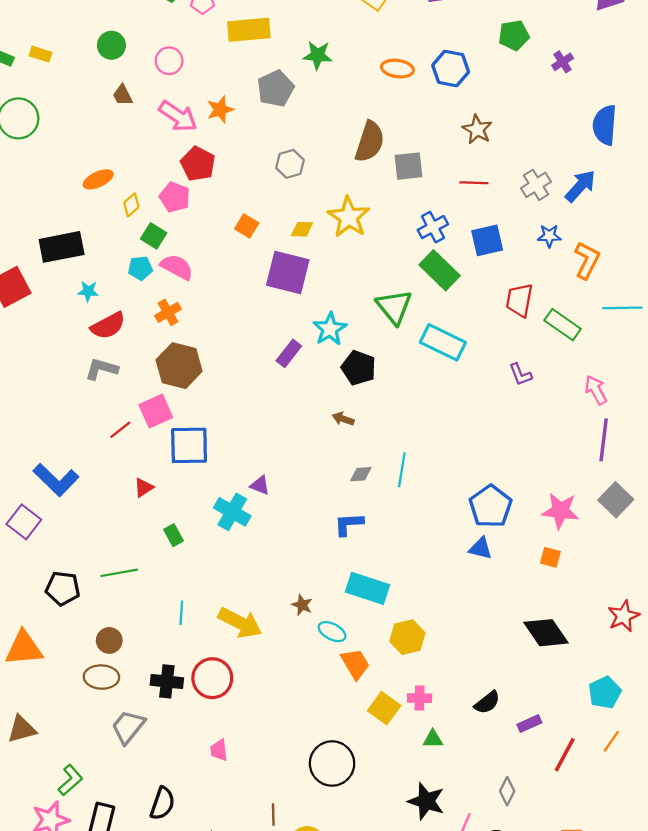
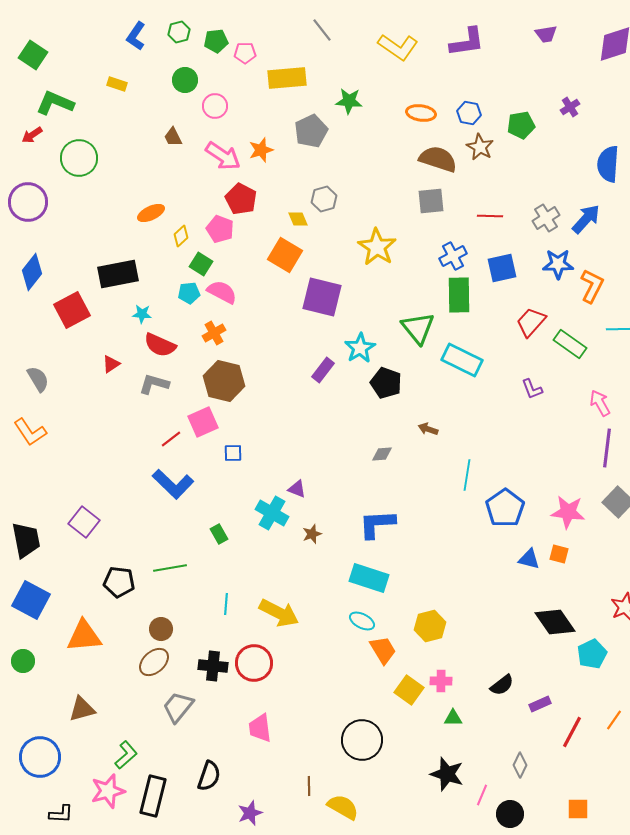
green pentagon: (514, 35) -> (521, 125), moved
green circle: (111, 45) -> (185, 80), moved
yellow rectangle: (41, 54) -> (117, 84), moved
blue hexagon: (451, 69) -> (469, 113), size x0.7
brown star: (477, 129) -> (480, 147), moved
brown semicircle: (370, 142) -> (438, 159), moved, turned -90
orange square: (247, 226) -> (285, 255), size x1.6
yellow diamond: (302, 229) -> (298, 219), moved, turned 65
blue star: (549, 236) -> (558, 264), size x1.4
green rectangle: (440, 270) -> (459, 295), turned 45
red trapezoid: (519, 300) -> (531, 322), turned 32
red semicircle: (108, 326) -> (160, 345), turned 52
brown arrow: (343, 419) -> (428, 429), moved
blue square: (189, 445) -> (233, 453), size x0.5
cyan line: (402, 470) -> (467, 475), moved
gray diamond: (361, 474) -> (382, 454), moved
blue L-shape: (56, 480) -> (173, 484), moved
red triangle: (144, 488) -> (111, 364), moved
blue L-shape: (349, 524) -> (377, 524), size x1.4
blue triangle: (481, 548) -> (529, 559), moved
cyan rectangle: (367, 588) -> (369, 578), moved
brown star: (302, 605) -> (312, 534), moved, turned 30
brown ellipse: (101, 677) -> (154, 662), turned -44
cyan pentagon: (605, 693) -> (592, 654), moved
pink trapezoid: (219, 750) -> (260, 728), size x1.4

